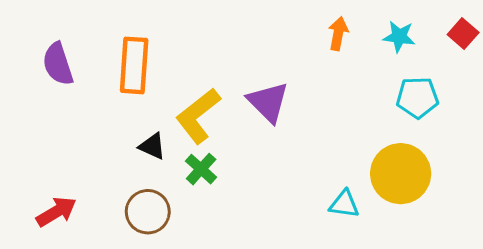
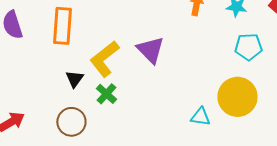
black triangle: (152, 146) -> (74, 79), turned 42

